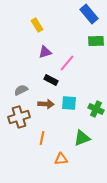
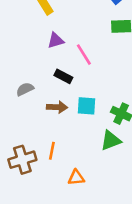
pink line: (67, 63) -> (84, 55), turned -72
brown cross: (19, 117) -> (22, 160), moved
green triangle: (82, 138) -> (111, 140), moved

